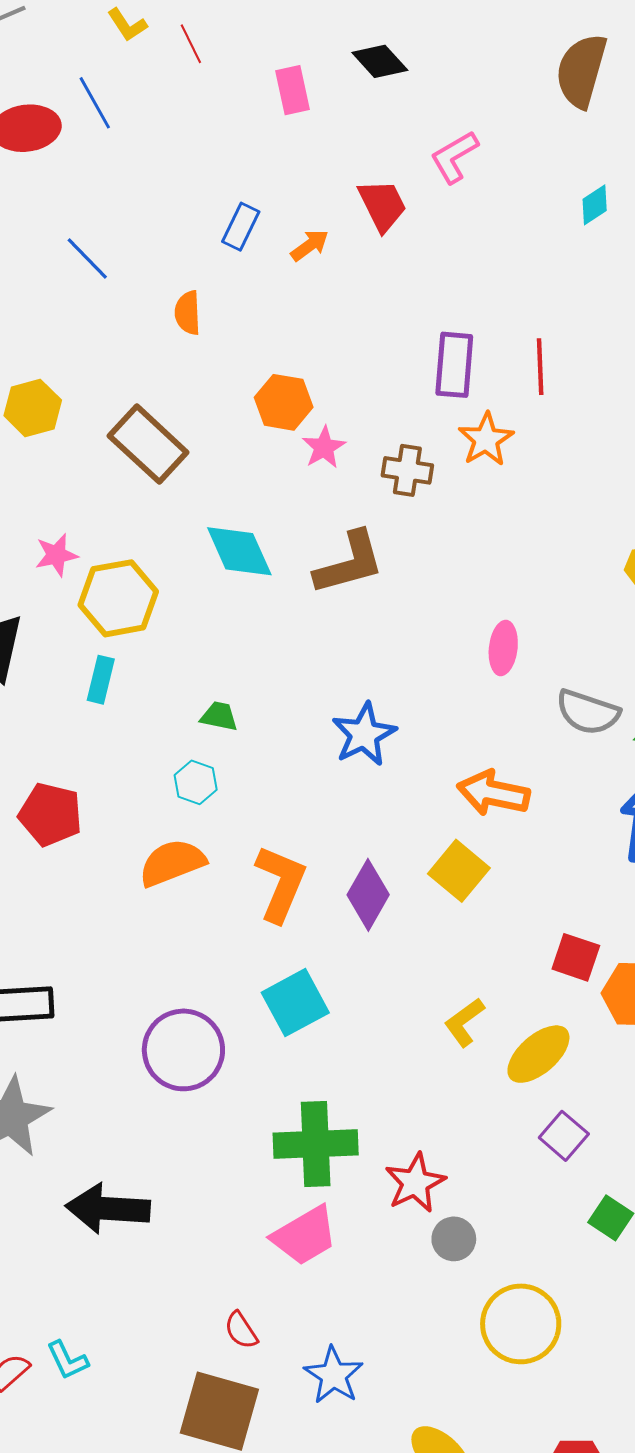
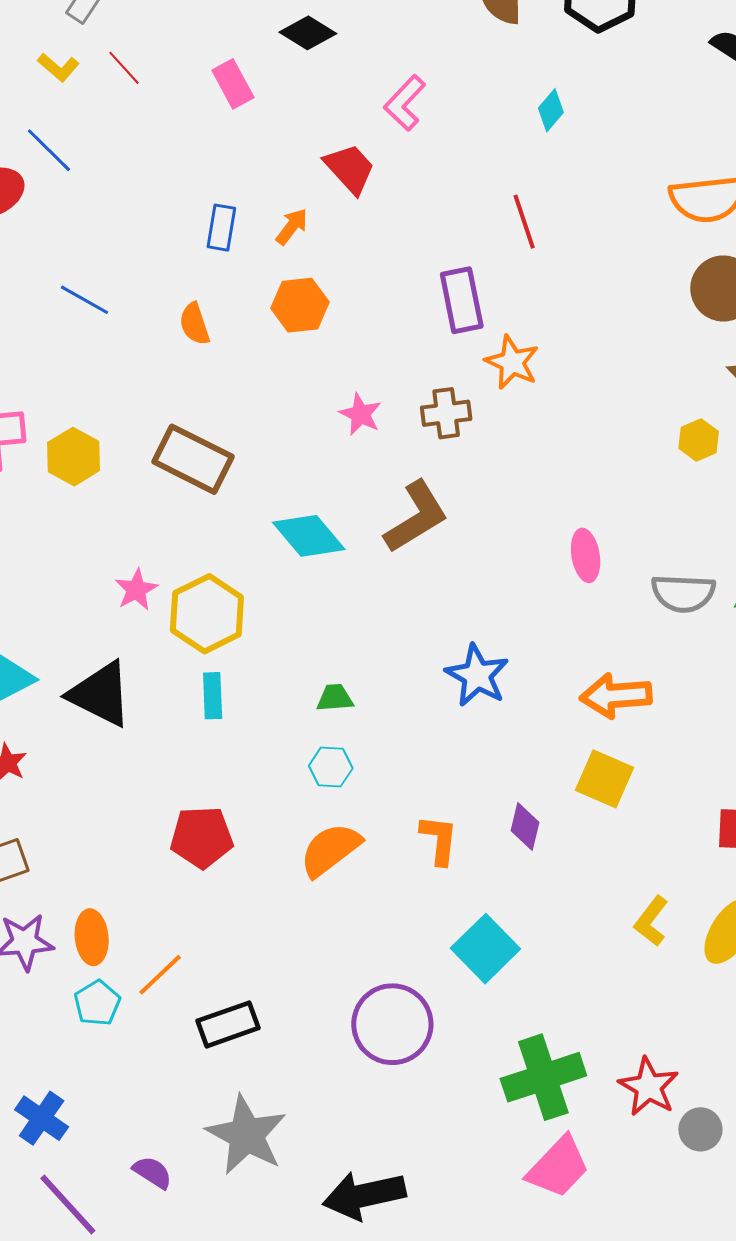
red line: (540, 367) -> (524, 222), moved
orange hexagon: (284, 402) -> (300, 305), moved
orange L-shape: (281, 883) -> (439, 840), size x0.7
purple diamond: (368, 895) -> (525, 826), size x0.7

